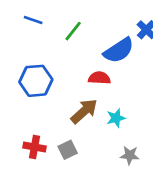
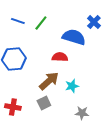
blue line: (33, 20) -> (18, 21), moved
blue semicircle: (119, 50) -> (74, 37), turned -130
gray square: (68, 150) -> (44, 103), moved

